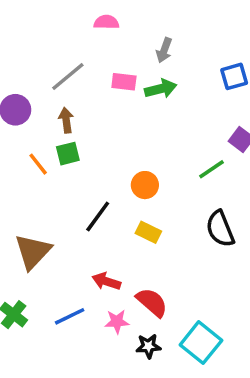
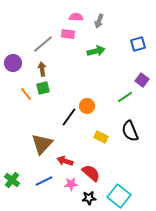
pink semicircle: (106, 22) -> (76, 17), moved
gray arrow: (164, 50) -> (99, 21), moved
pink rectangle: (124, 82) -> (68, 34), moved
black line: (98, 217) -> (69, 117), moved
yellow rectangle: (148, 232) -> (101, 137), moved
brown triangle: (33, 252) -> (42, 144), moved

